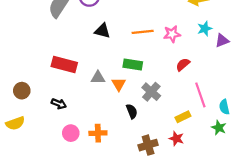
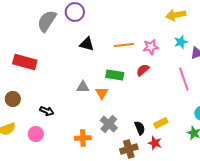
red rectangle: (64, 65) -> (25, 62), moved
red semicircle: (183, 65) -> (143, 70), moved
gray cross: (151, 92) -> (109, 124), moved
pink line: (200, 95) -> (184, 79), moved
black semicircle: (132, 111) -> (140, 128), moved
pink circle: (71, 133) -> (36, 134), moved

